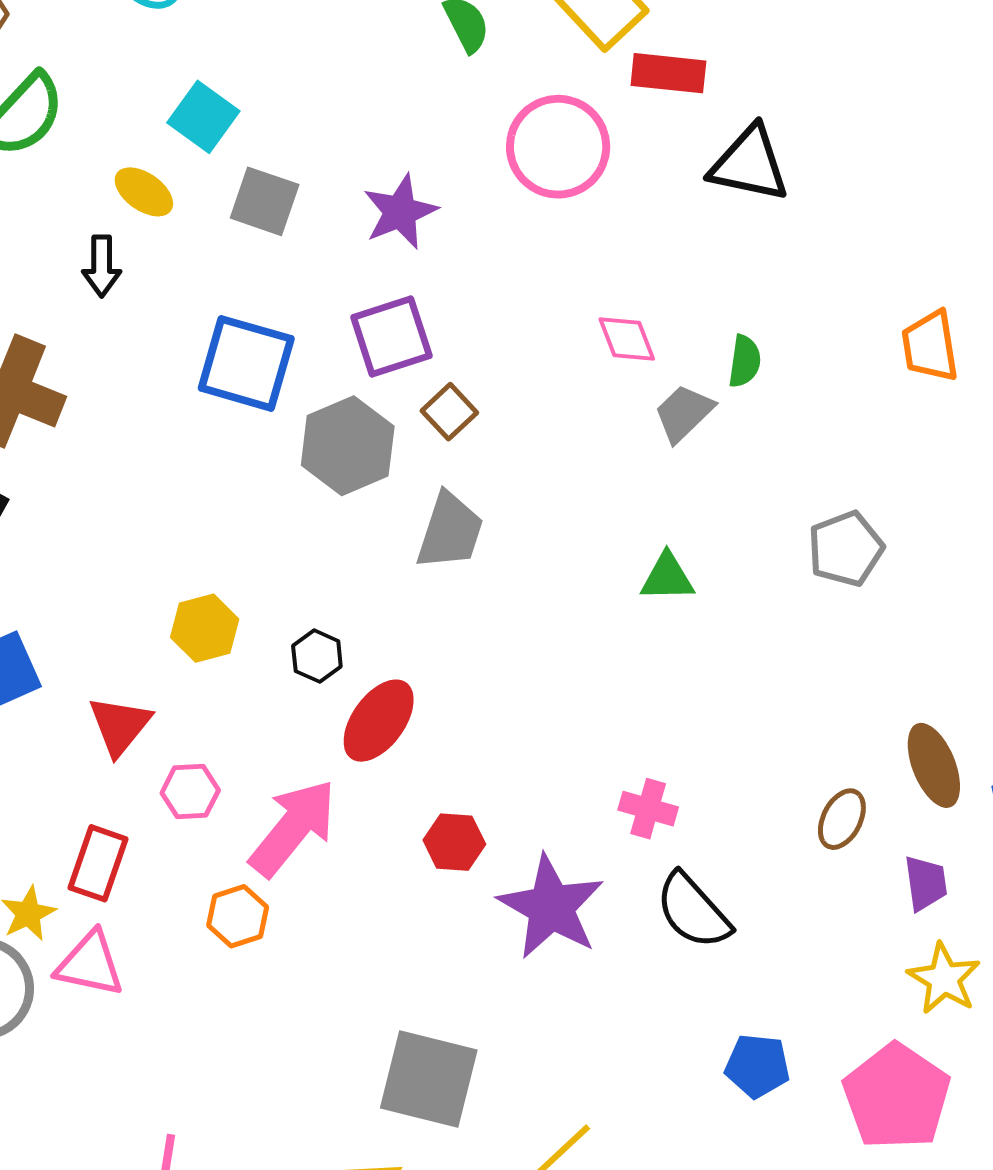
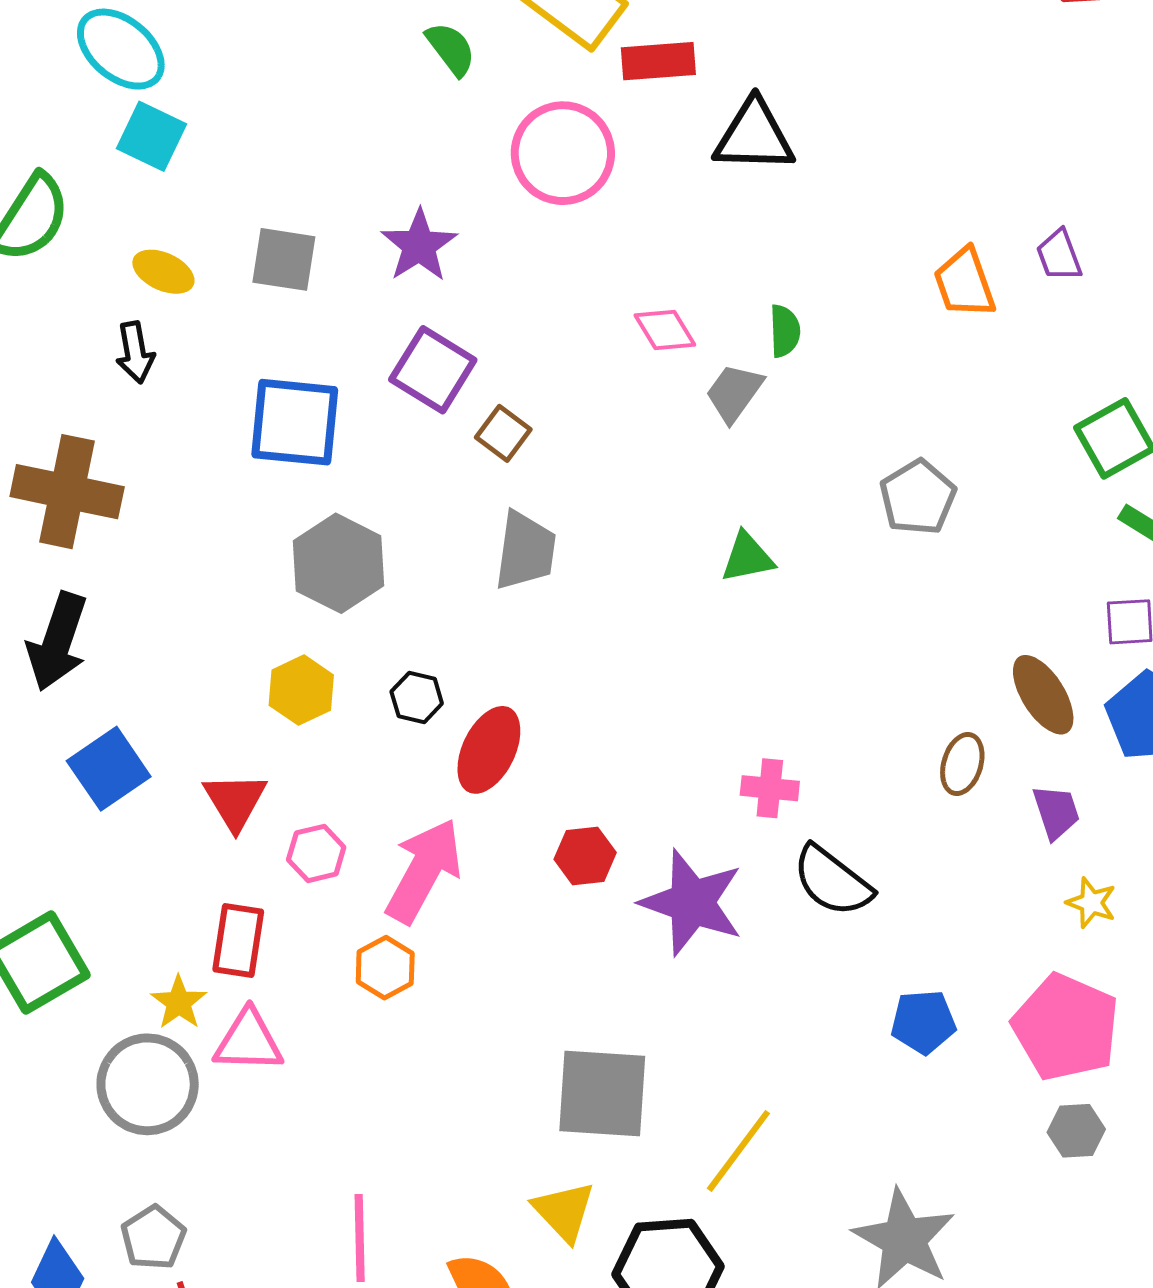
cyan square: (203, 117) -> (152, 136), moved
purple square: (391, 337) -> (433, 370), turned -30
gray hexagon: (348, 446) -> (339, 563), moved
yellow star: (944, 979) -> (1091, 903), size x0.7

